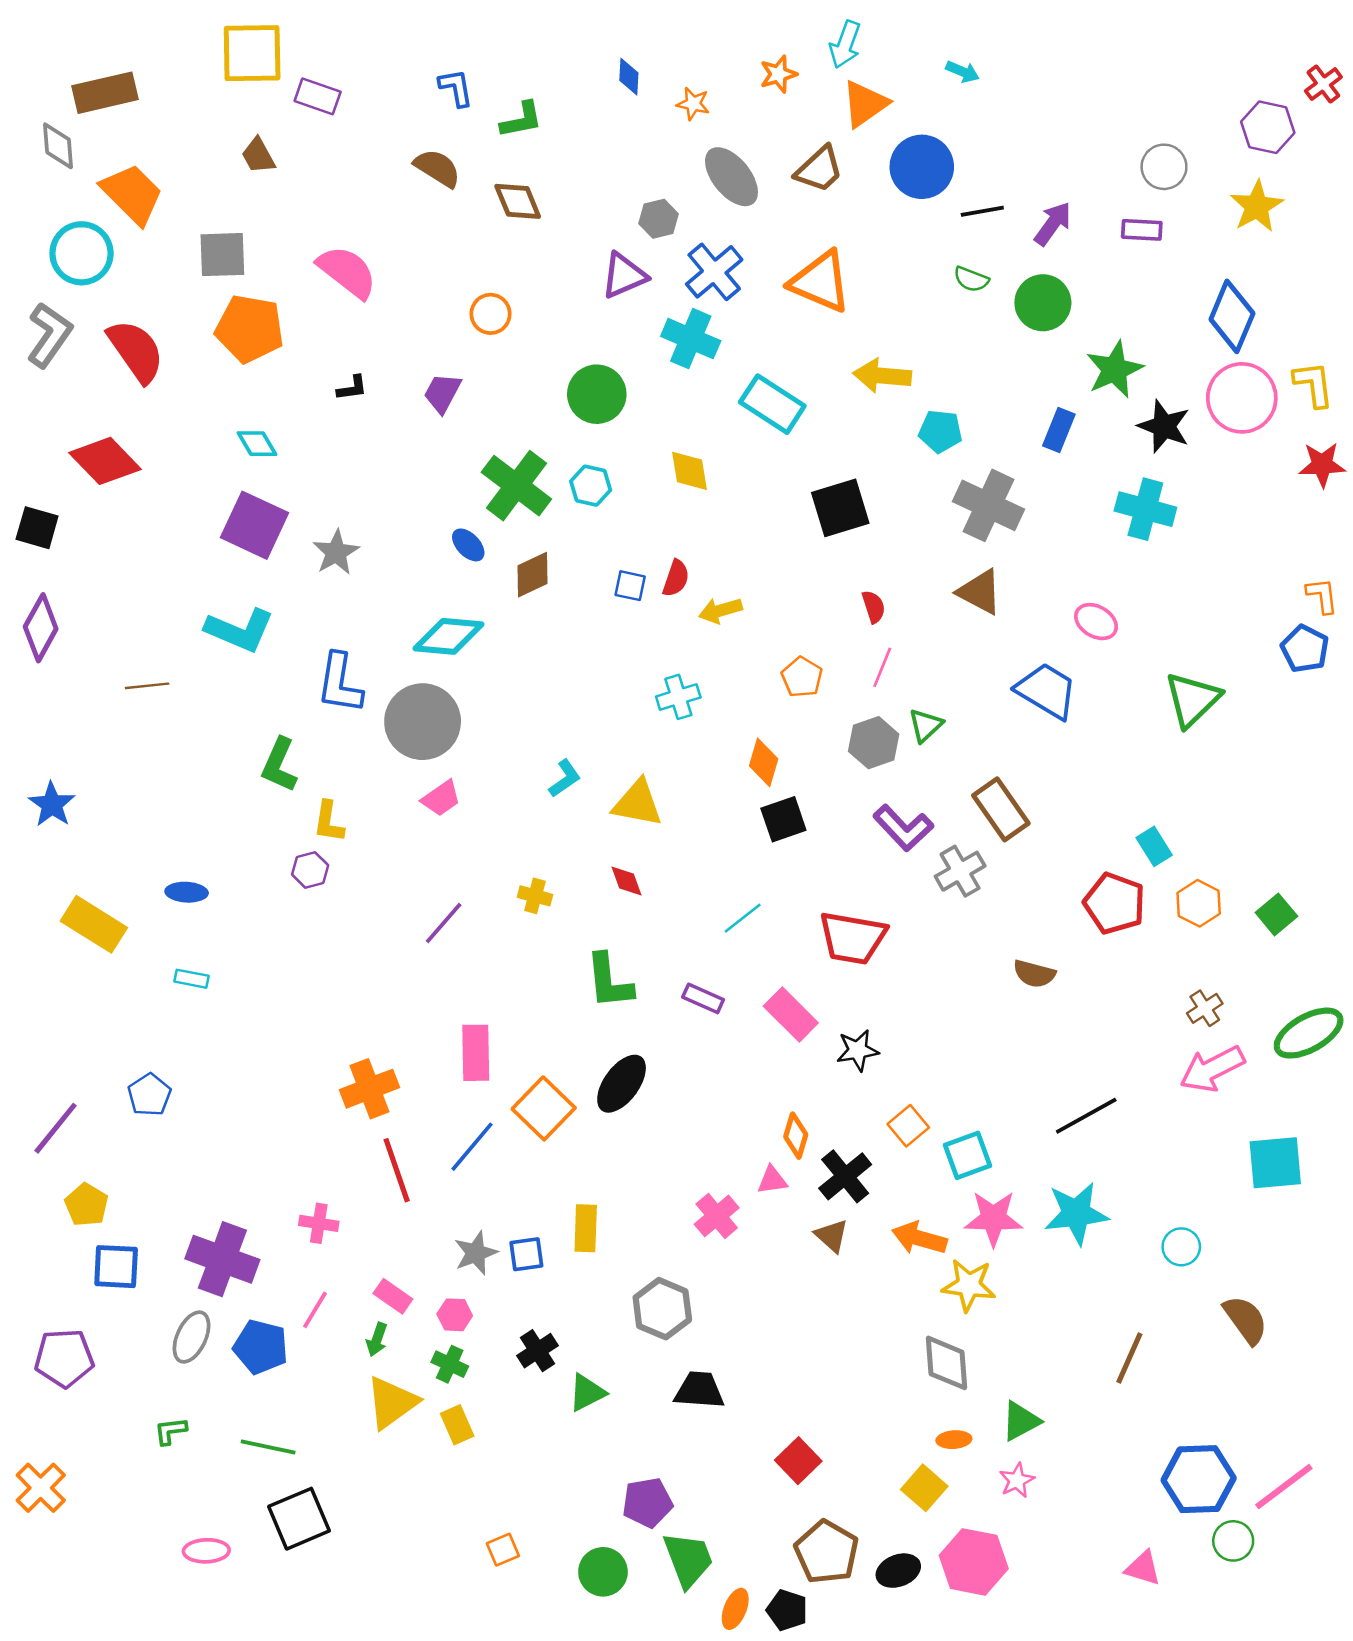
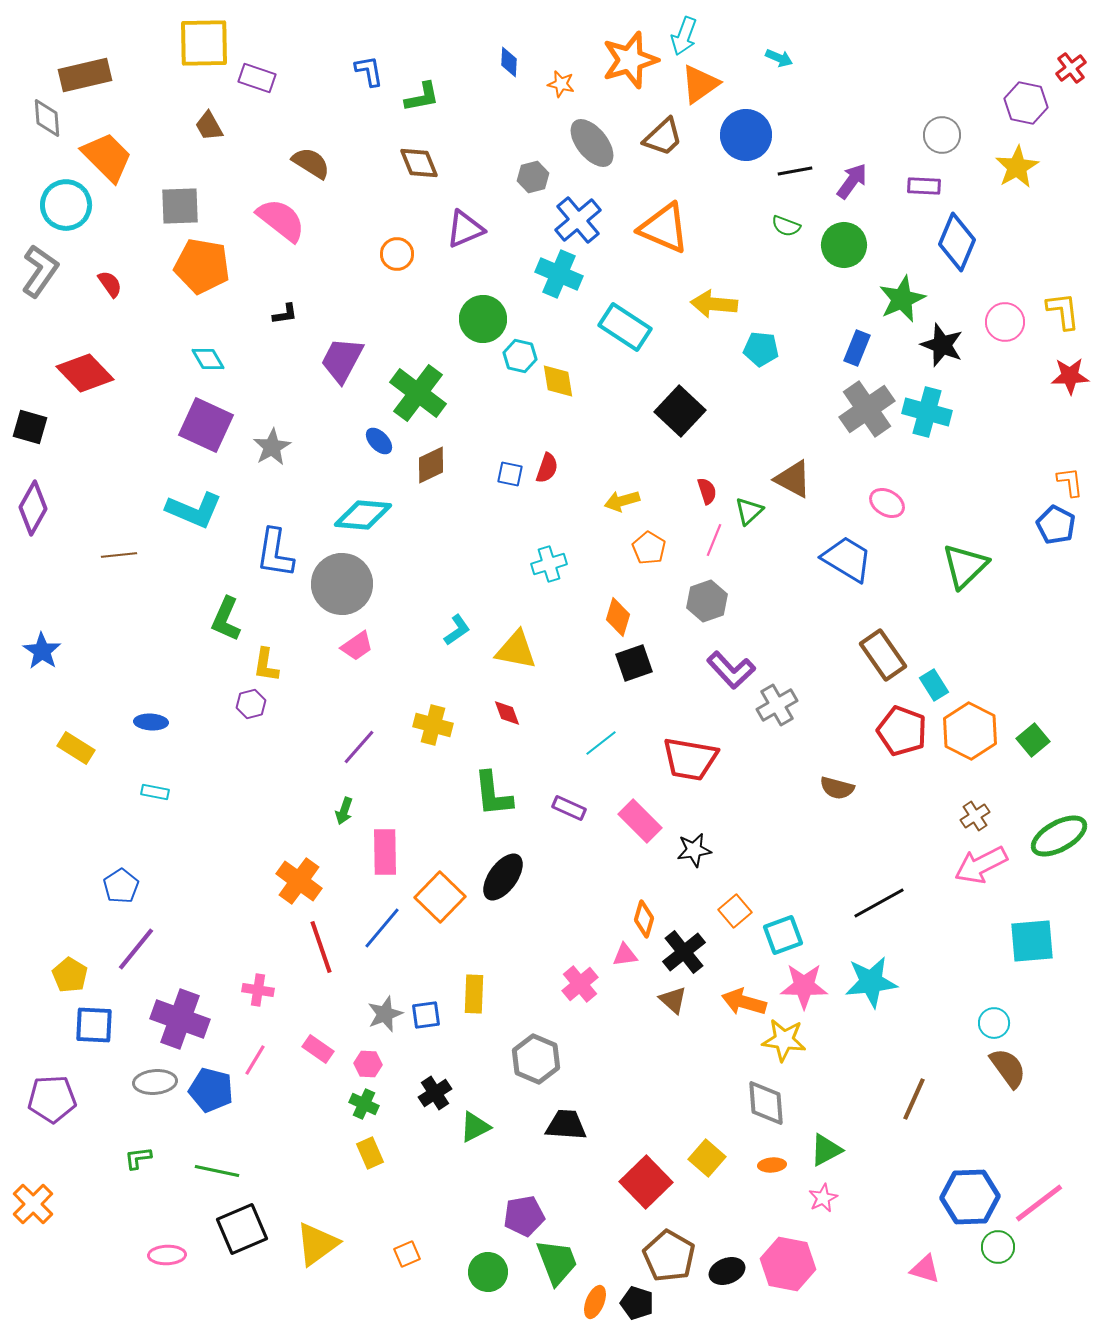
orange star: (778, 74) -> (630, 60), size x1.8
brown semicircle: (437, 168) -> (311, 163), moved
purple triangle: (624, 276) -> (465, 229), moved
blue diamond: (1232, 316) -> (957, 242), moved
red semicircle: (136, 351) -> (110, 284), size x0.5
purple trapezoid: (442, 393) -> (342, 360), moved, size x1.4
pink circle: (1242, 398) -> (1005, 322), size x0.7
cyan hexagon: (591, 486) -> (520, 356), moved
gray cross: (989, 505) -> (867, 409), moved, turned 30
black square: (840, 508) -> (680, 411), turned -30
yellow arrow: (720, 610) -> (622, 501), moved
green triangle: (925, 725) -> (749, 511), moved
brown rectangle: (1001, 809) -> (883, 655), moved
yellow cross: (535, 896) -> (433, 725), size x1.4
orange hexagon: (1199, 903) -> (970, 731), size x1.5
yellow rectangle: (94, 924) -> (76, 748), size x0.7
orange cross: (369, 1089) -> (299, 881), turned -33
purple line: (56, 1128) -> (136, 949), moved
cyan circle: (1181, 1247) -> (994, 1023), moved
gray ellipse: (191, 1337) -> (155, 1082), turned 60
green arrow: (377, 1339) -> (344, 811), moved
yellow triangle: (392, 1403) -> (317, 1244), moved
red square: (798, 1461) -> (646, 1182), size x1.4
yellow square: (924, 1488) -> (707, 1158), moved

